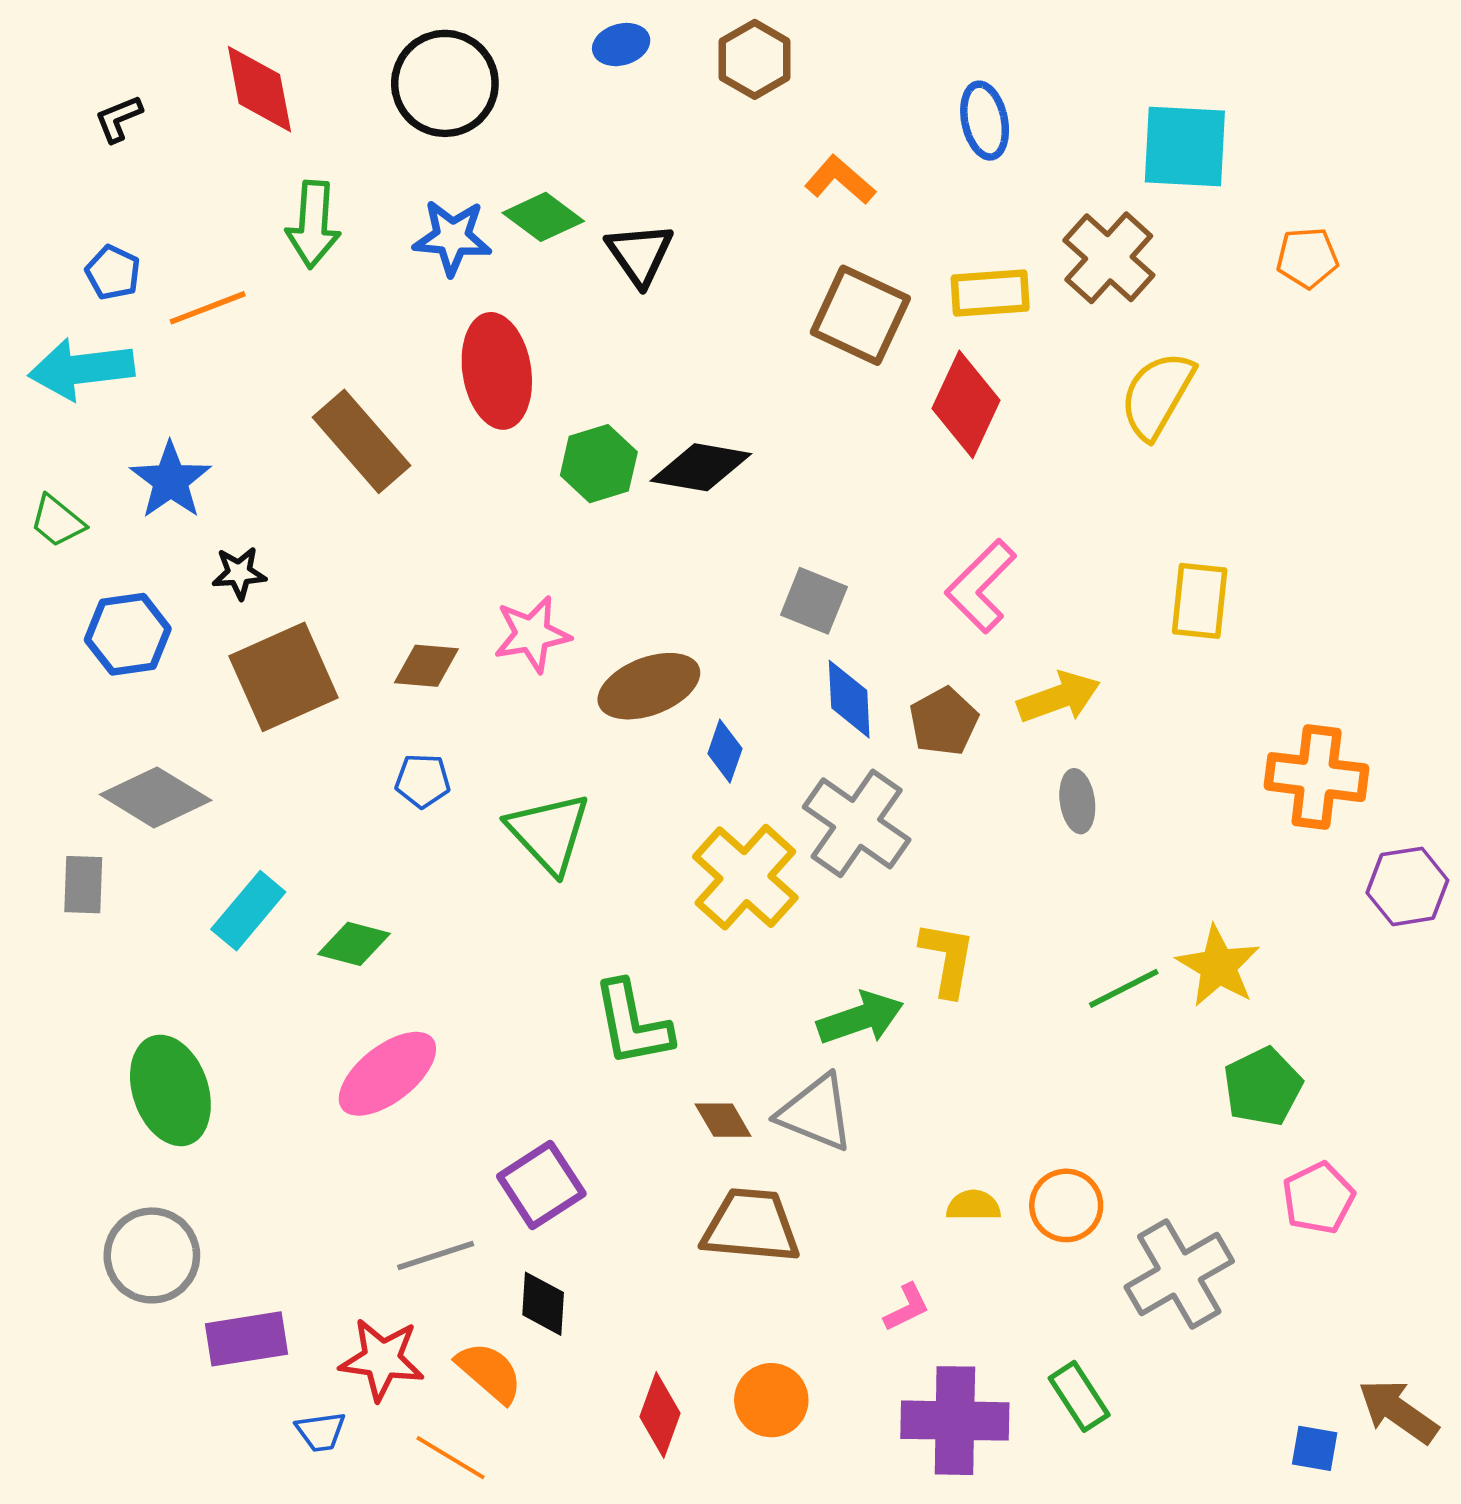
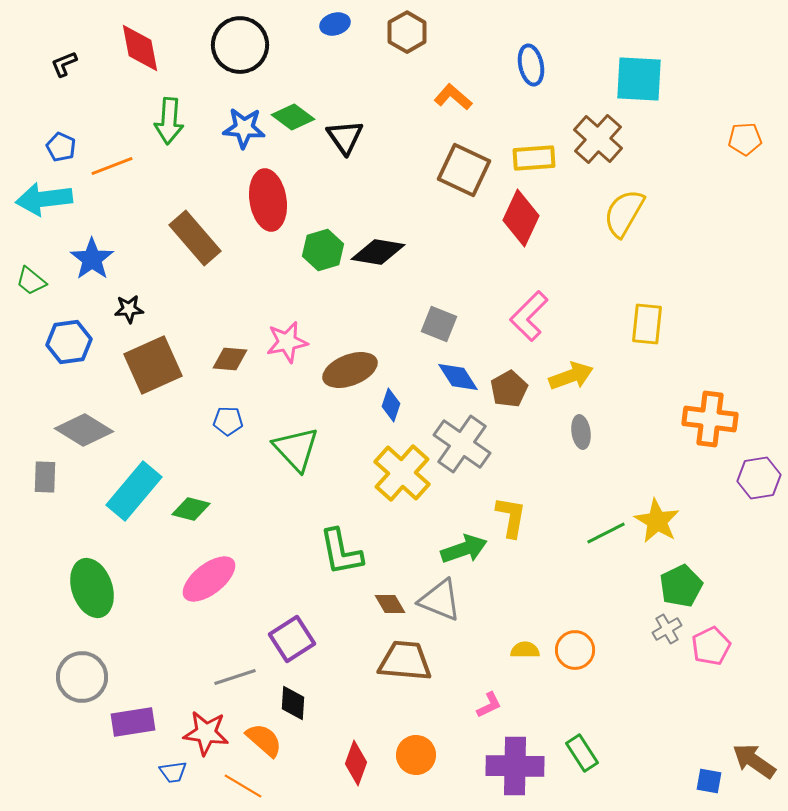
orange pentagon: (1307, 258) -> (745, 139), moved
blue diamond: (849, 699) -> (458, 377), turned -30
cyan rectangle: (248, 911) -> (134, 491), size x1.4
gray cross: (1179, 1274) -> (667, 629), moved, size x0.5

